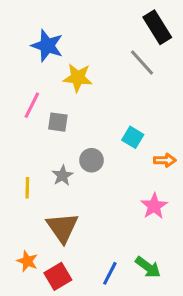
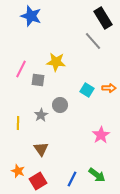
blue star: (47, 46) -> (31, 16), moved
yellow star: (78, 78) -> (56, 62), moved
orange arrow: (165, 160) -> (109, 88), moved
brown triangle: (62, 227) -> (41, 149), size x0.7

